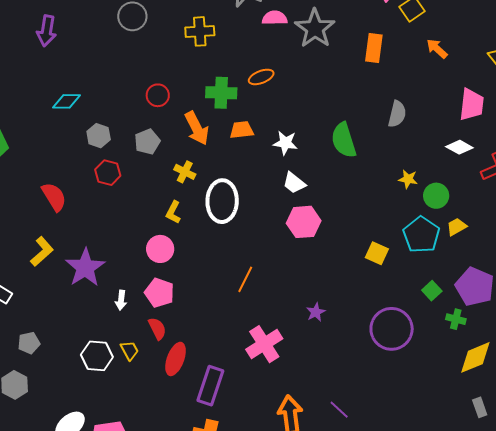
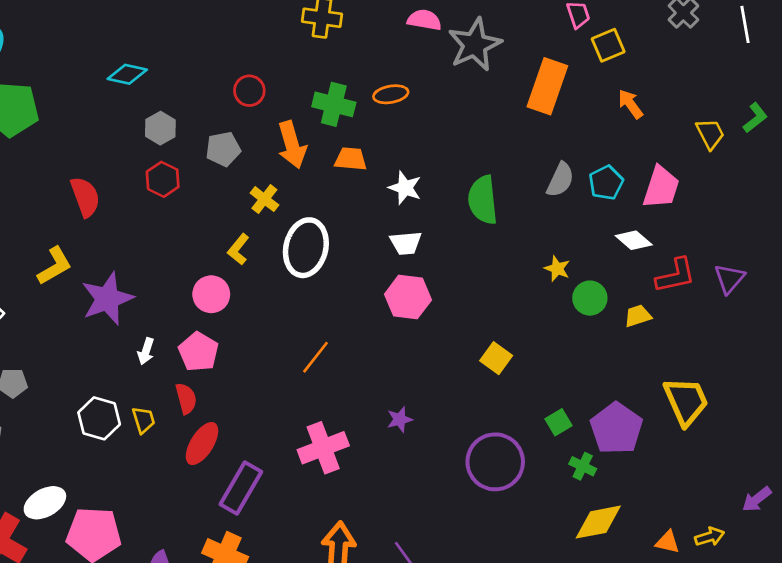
orange rectangle: (374, 48) -> (547, 86), size x1.4
white trapezoid: (294, 183) -> (406, 243), turned -55
yellow trapezoid: (457, 227) -> (638, 316), moved
cyan pentagon: (421, 235) -> (606, 183), moved, size x0.7

